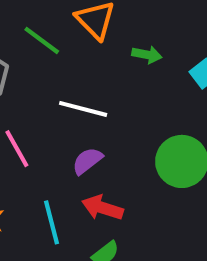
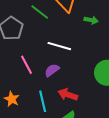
purple semicircle: (87, 161) -> (52, 70), moved

